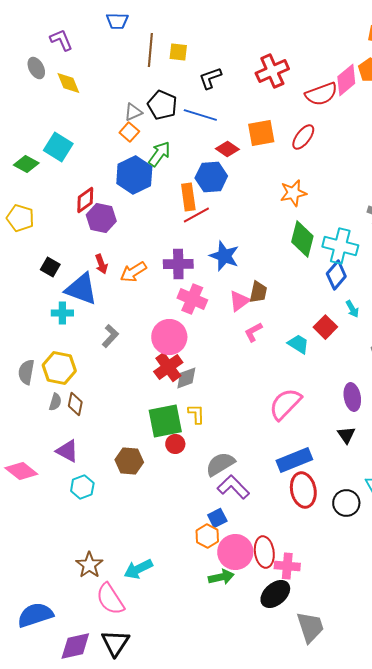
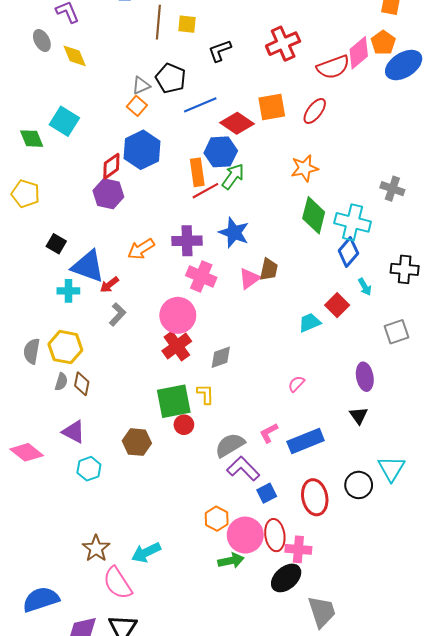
blue line: (200, 115) -> (200, 105), moved, turned -40
red diamond: (227, 149) -> (237, 123), size x1.4
green arrow: (159, 154) -> (233, 176), moved
green diamond: (26, 164) -> (32, 139), turned 40
red diamond: (85, 200) -> (111, 166), moved
red arrow: (101, 264) -> (109, 285), moved, turned 72
pink L-shape: (253, 332) -> (269, 433), moved
cyan trapezoid: (298, 344) -> (310, 323), turned -55
gray diamond: (186, 378) -> (221, 357), moved
pink semicircle: (285, 404) -> (296, 384), size x0.5
red ellipse: (303, 490) -> (315, 497), moved
blue square: (217, 518) -> (267, 493), moved

